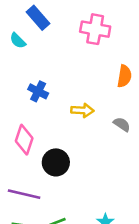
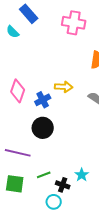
blue cross: (38, 91) -> (43, 100), moved, turned 35
pink diamond: (24, 140) -> (18, 91), moved

